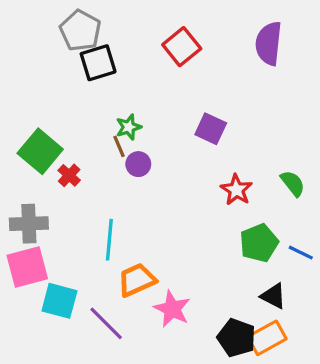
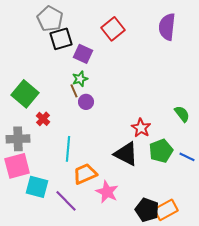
purple square: (211, 129) -> (83, 54), moved
red cross: (69, 175) -> (43, 119), moved
red star: (236, 190) -> (141, 128), moved
black triangle: (273, 296) -> (126, 154), moved, size x1.5

